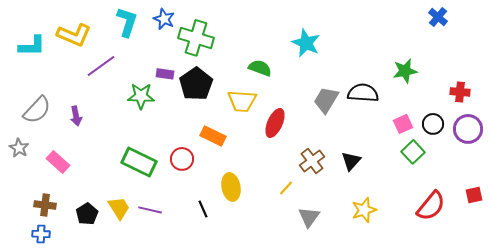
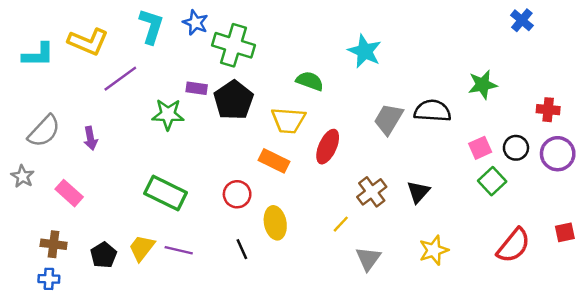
orange rectangle: (213, 136) -> (274, 161), moved
red circle: (182, 159) -> (237, 194), moved
yellow trapezoid: (119, 208) -> (142, 248), turned -110

